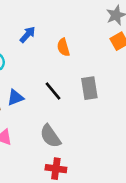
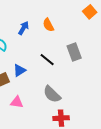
blue arrow: (28, 35) -> (24, 28), moved

